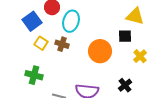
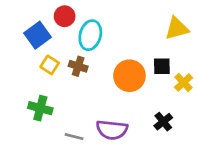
yellow triangle: (135, 16) -> (177, 28), turned -30
black square: (125, 36) -> (162, 66), moved

